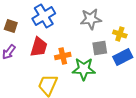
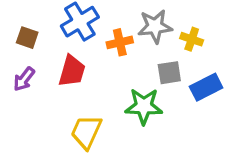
yellow cross: (120, 34) -> (192, 39), moved
orange cross: (63, 56) -> (120, 42), moved

